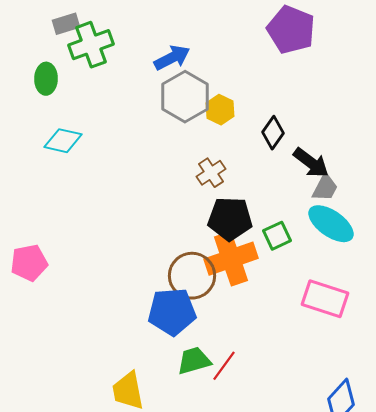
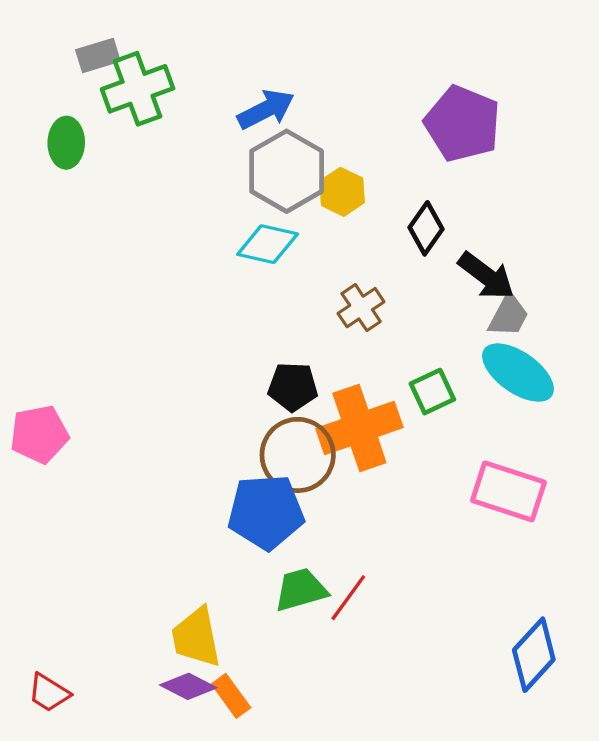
purple pentagon: (291, 30) -> (463, 124), moved
cyan diamond: (63, 141) -> (268, 244), moved
brown cross: (211, 173) -> (361, 308), moved
black pentagon: (230, 219) -> (293, 387), moved, size x0.7

